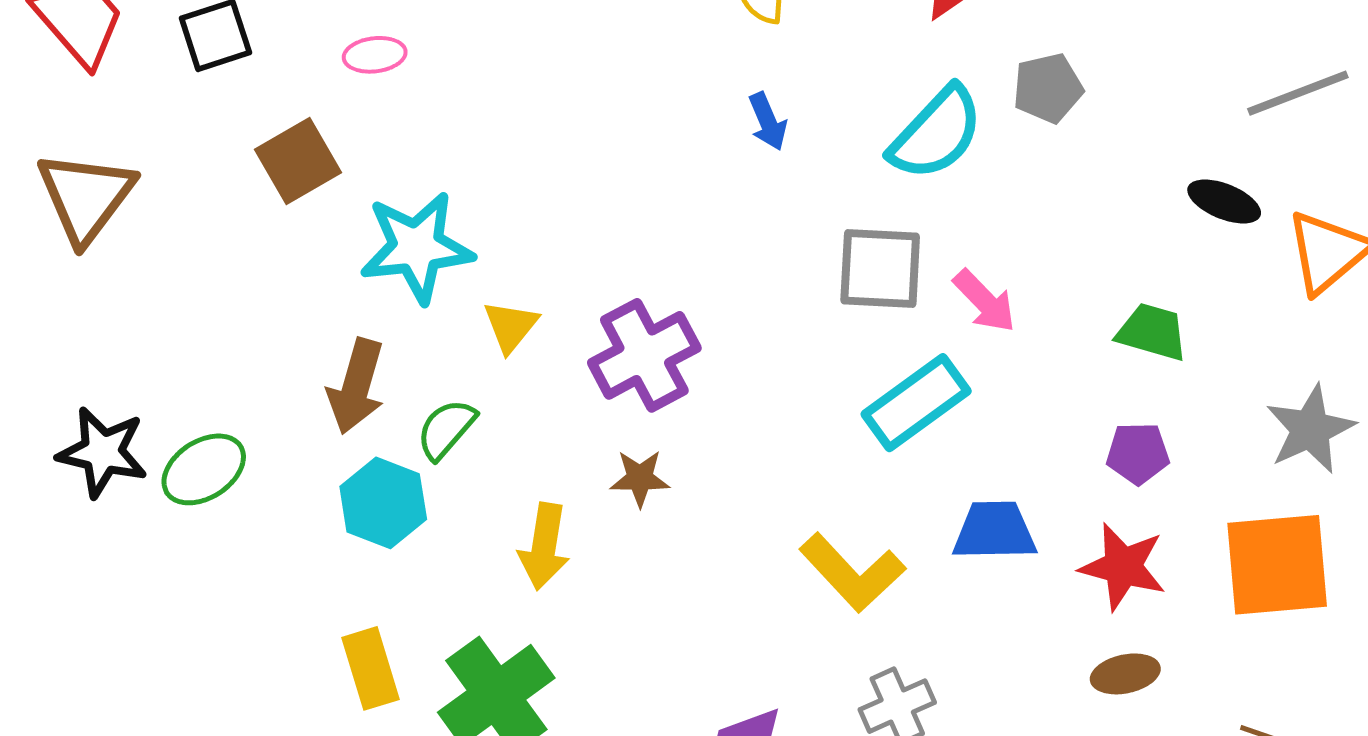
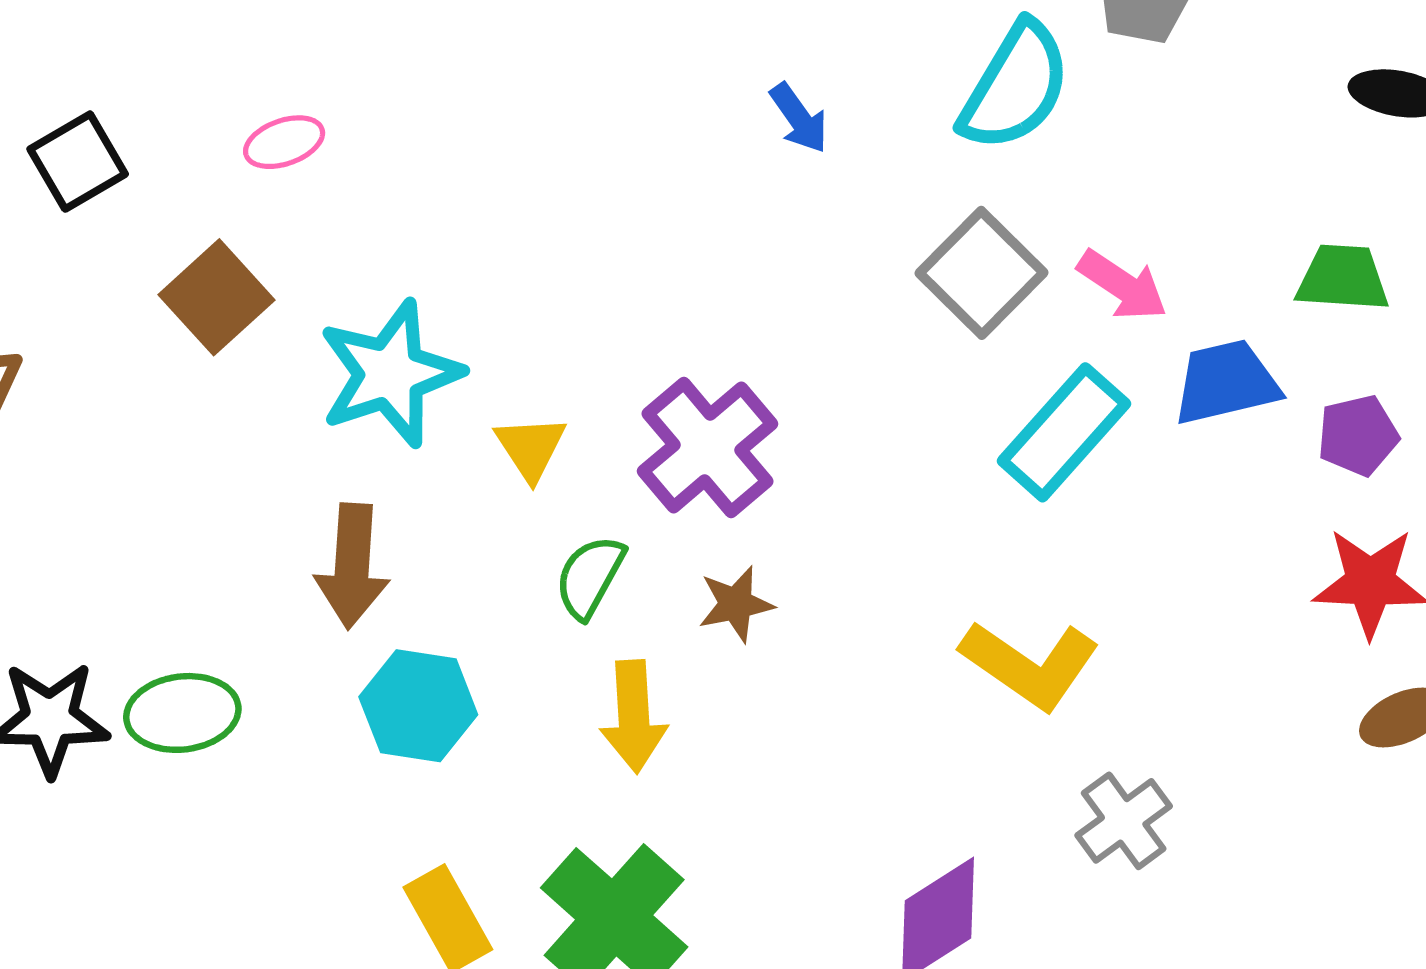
gray square: (880, 269) -> (982, 273), turned -36
green semicircle: (446, 429) -> (590, 577), moved
green ellipse: (204, 469) -> (182, 713), turned 38
blue trapezoid: (995, 531) -> (1226, 382), moved

